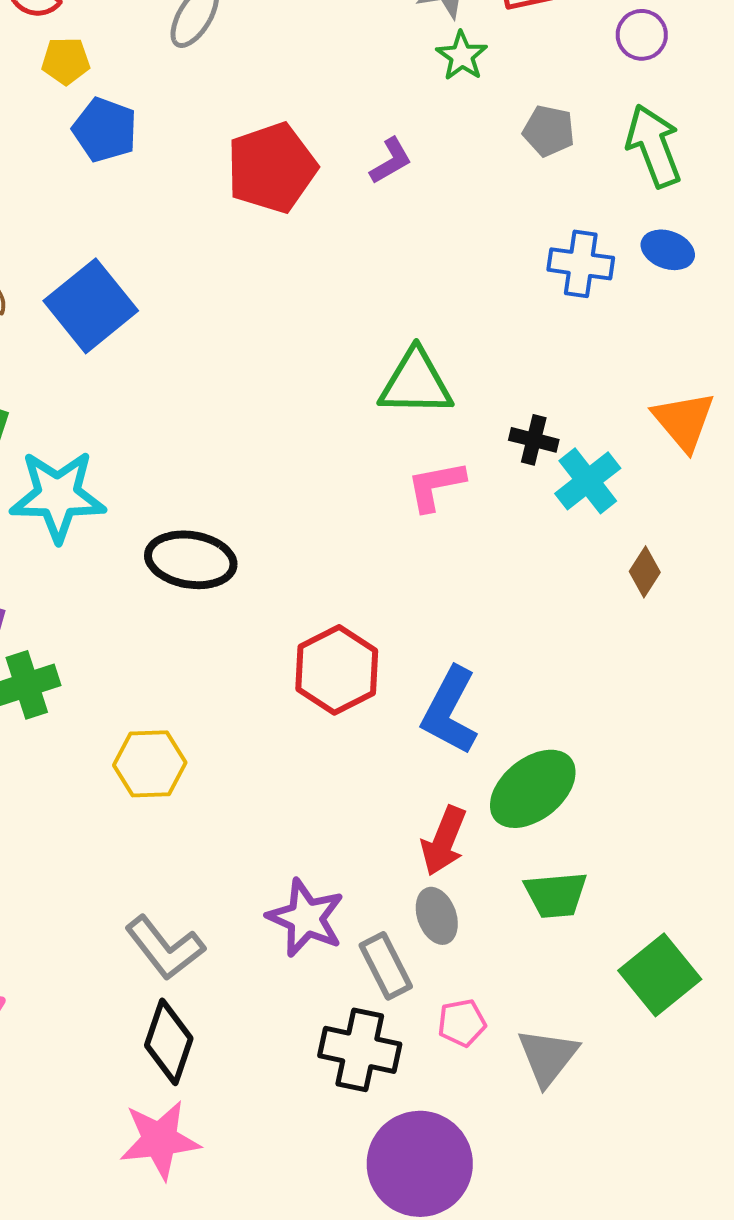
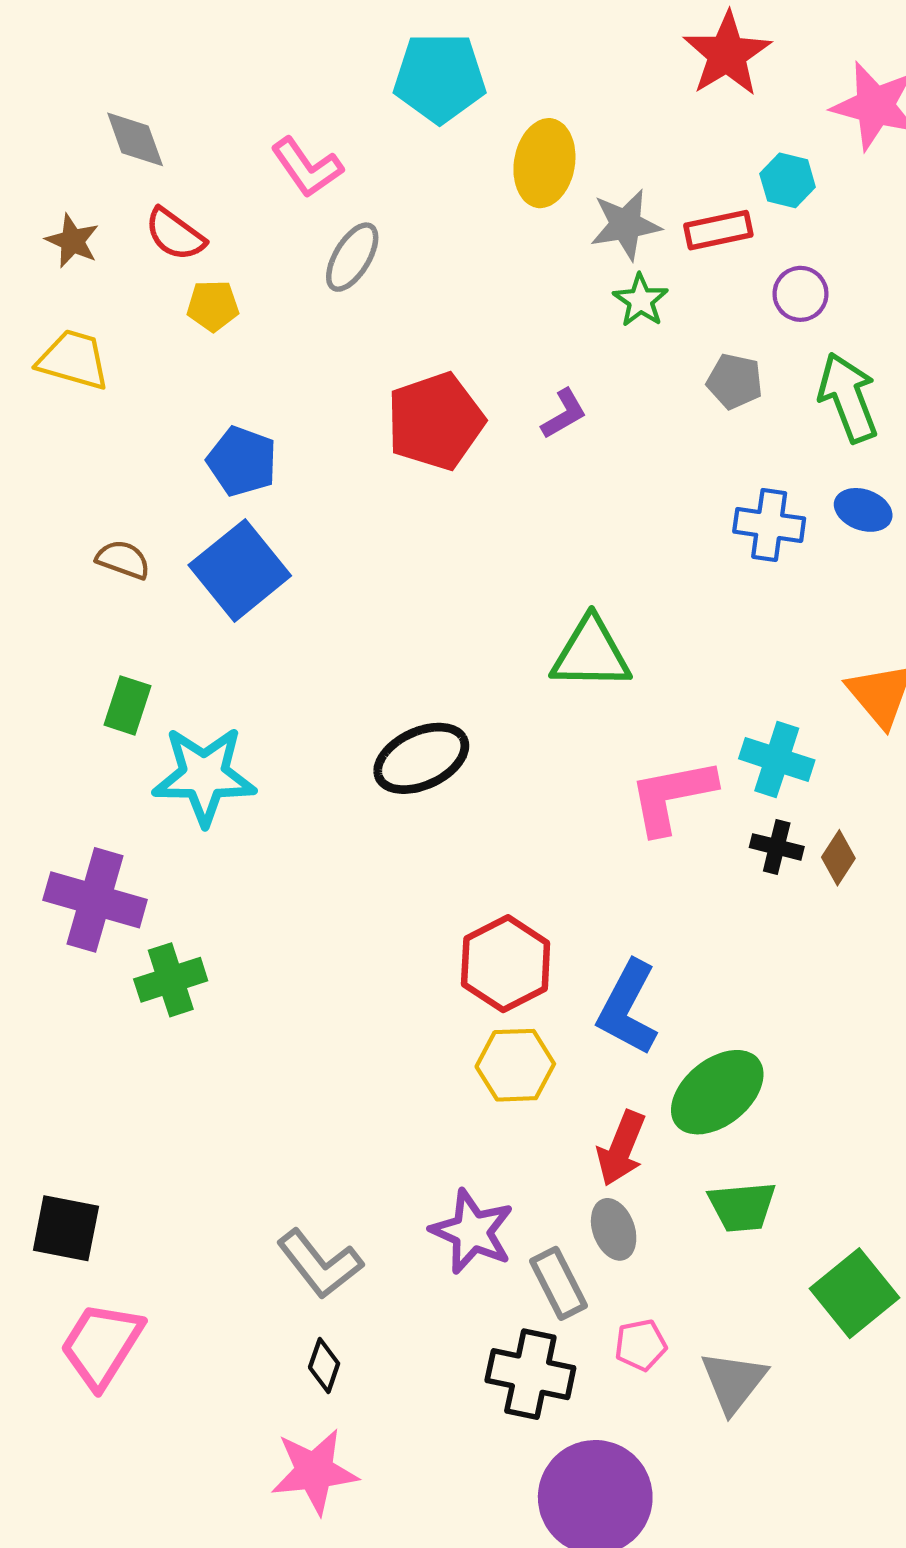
purple circle: (642, 35) -> (801, 294), moved
blue pentagon: (105, 130) -> (242, 461), moved
black cross: (534, 440) -> (777, 847), moved
cyan cross: (588, 481) -> (777, 759), turned -34
pink L-shape: (436, 486) -> (672, 796), moved, size x1.4
black ellipse: (191, 560) -> (421, 758), moved, turned -34
yellow hexagon: (150, 764) -> (515, 1065), moved
black diamond: (169, 1042) -> (324, 1365), size x0.6

